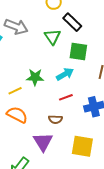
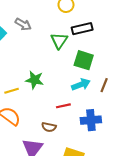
black rectangle: (72, 22) -> (82, 29), turned -66
gray arrow: (16, 27) -> (23, 24), size x0.7
cyan arrow: (65, 74) -> (81, 84), moved

